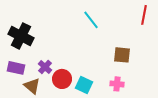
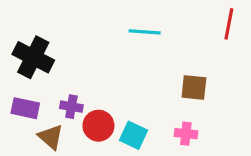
cyan line: (91, 20) -> (145, 32), turned -48
purple cross: (45, 67) -> (71, 107), turned -32

